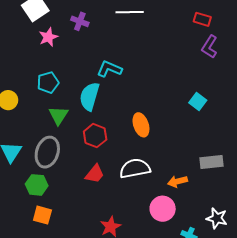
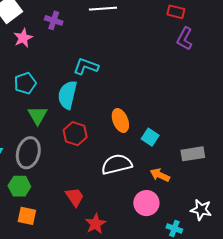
cyan square: (198, 102) -> (150, 137), moved
red trapezoid: (95, 174) -> (75, 197), moved, turned -70
orange arrow: (177, 181) -> (160, 175), turned 42

